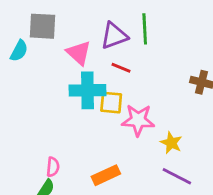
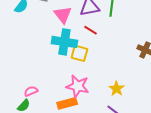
pink star: (138, 120) -> (78, 86), moved
pink semicircle: (53, 167) -> (31, 91), turned -128

